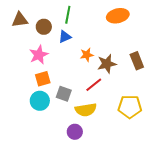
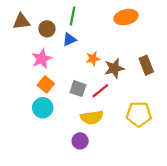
orange square: (43, 79) -> (46, 84), turned -35
gray square: (64, 94) -> (78, 89), moved

